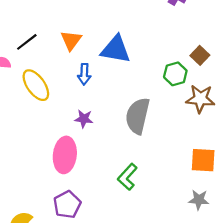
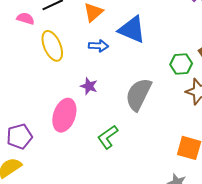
blue arrow: (84, 74) -> (98, 46), turned -102
green L-shape: (127, 177) -> (108, 137), moved
purple pentagon: (67, 205) -> (19, 136), moved

